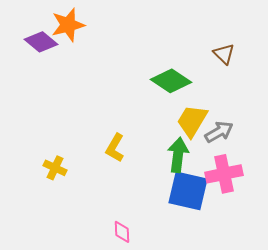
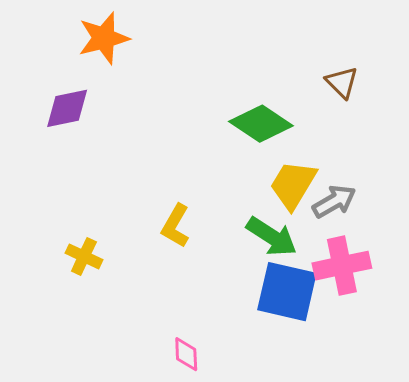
purple diamond: (41, 42) -> (67, 108), moved, turned -52
green arrow: (178, 155) -> (272, 237), turned 116

